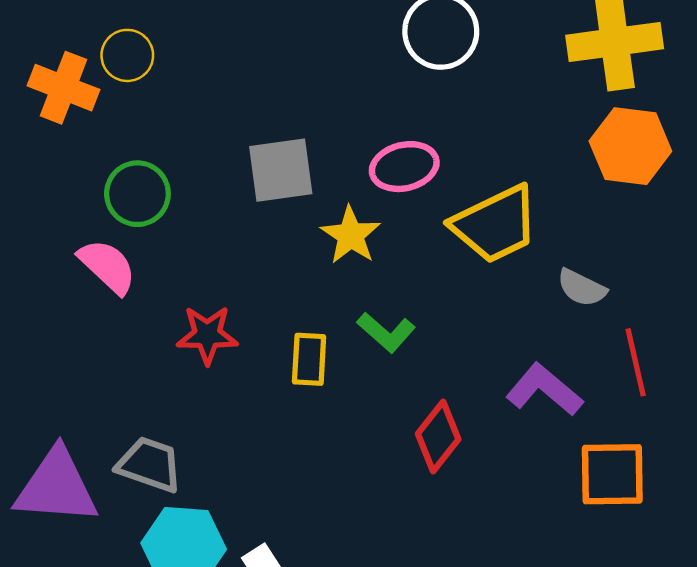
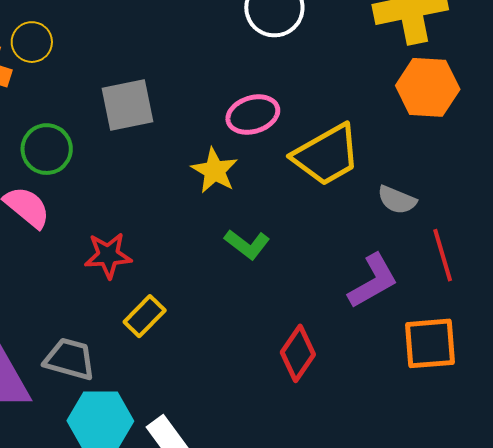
gray square: (281, 170) -> (128, 105), moved
yellow rectangle: (309, 359) -> (145, 316), moved, turned 45
purple L-shape: (544, 390) -> (373, 281), turned 114
red diamond: (438, 437) -> (298, 353), moved

